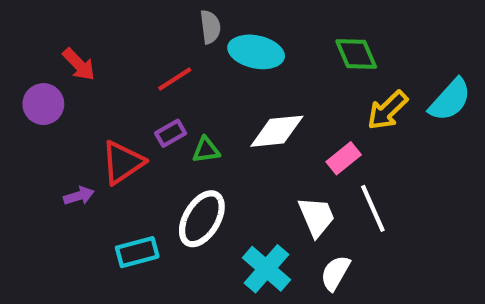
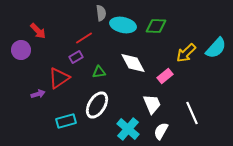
green diamond: (356, 54) -> (156, 26), moved, turned -65
white diamond: (277, 131) -> (133, 63), turned 68
purple rectangle: (171, 133) -> (76, 57), moved
white line: (373, 208) -> (192, 113), moved

